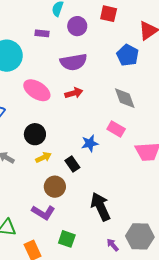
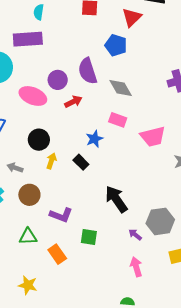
purple circle: (77, 26) -> (58, 80), moved
purple rectangle: (42, 33) -> (28, 39), size x2.0
purple semicircle: (73, 62) -> (88, 71), moved, turned 92
red arrow: (74, 93) -> (73, 102), moved
yellow arrow: (43, 157) -> (51, 161), turned -35
brown circle: (55, 187) -> (29, 195), moved

